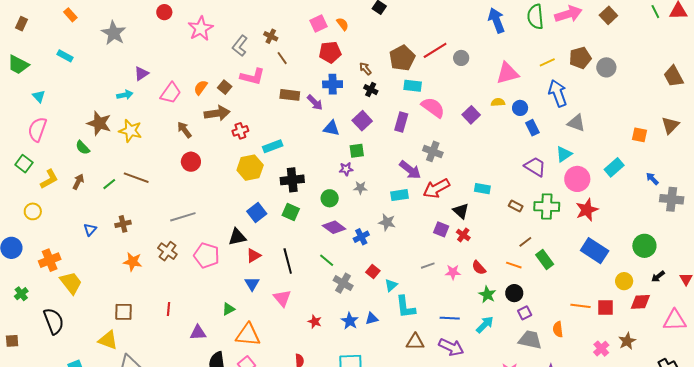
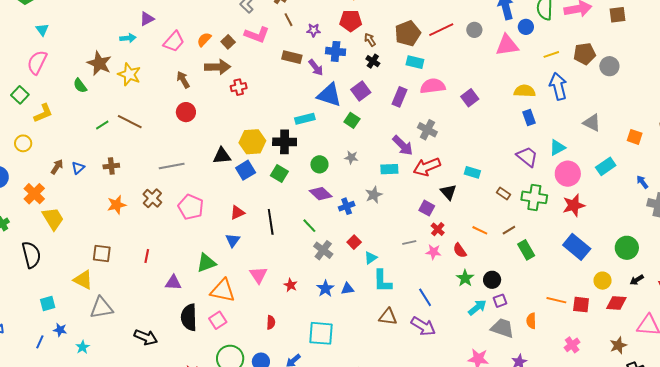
brown square: (608, 15) -> (618, 15), turned 30
red pentagon: (330, 52) -> (351, 21), moved
gray circle: (461, 58) -> (474, 30), moved
pink triangle: (507, 73) -> (507, 45), moved
yellow semicircle: (498, 102) -> (525, 91), moved, size x1.5
pink semicircle: (433, 107) -> (433, 86), turned -50
blue circle: (520, 108) -> (526, 27), moved
gray triangle: (576, 123) -> (592, 123), moved
blue triangle: (331, 128) -> (329, 95), size x1.5
cyan rectangle: (273, 146) -> (305, 119), moved
green square: (357, 151) -> (352, 120), turned 35
yellow hexagon: (250, 168) -> (252, 142), moved
purple star: (346, 169) -> (314, 30), moved
brown arrow: (78, 182) -> (57, 167), moved
gray star: (387, 222) -> (374, 195), turned 30
red cross: (463, 235) -> (438, 229), moved
black triangle: (237, 237) -> (222, 156), moved
orange cross: (50, 260) -> (34, 194), turned -30
orange star: (133, 262) -> (117, 205), turned -30
orange line: (514, 265) -> (480, 230), moved
pink triangle: (282, 298) -> (258, 275), moved
green triangle: (228, 309) -> (206, 263), size x1.5
blue line: (450, 318) -> (425, 297), turned 48
cyan arrow: (485, 325) -> (477, 307), moved
brown star: (627, 341) -> (618, 345), moved

